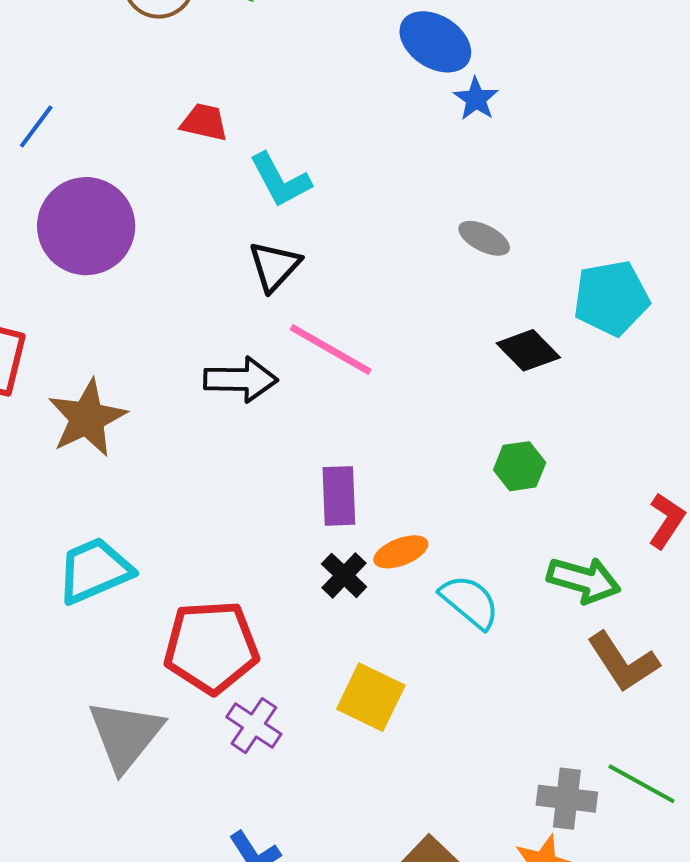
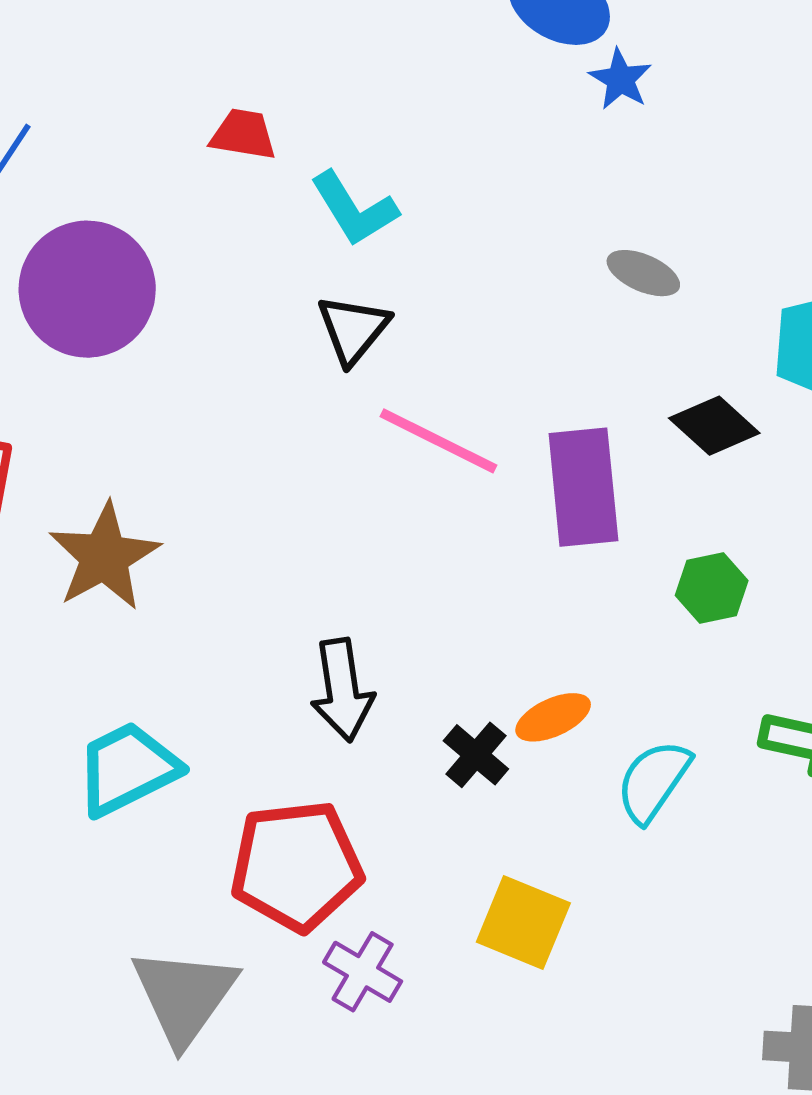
black arrow: (241, 380) -> (342, 690), moved, turned 84
purple rectangle: (339, 496) -> (583, 487), moved, size x1.4
cyan semicircle: (470, 602) -> (653, 781), turned -92

